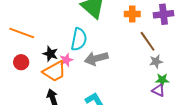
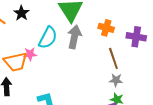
black star: (50, 54) -> (21, 13), moved
gray arrow: (96, 58) -> (74, 37), moved, turned 100

